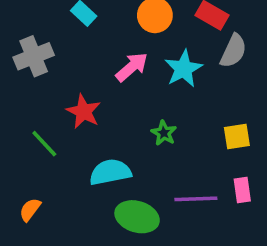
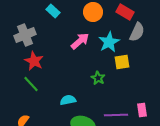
red star: (84, 112) -> (34, 61), moved
yellow square: (237, 136) -> (122, 62), moved
cyan semicircle: (110, 172) -> (68, 100), size x0.7

